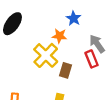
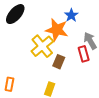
orange star: (60, 36) -> (57, 30), size x1.6

